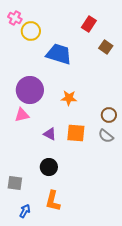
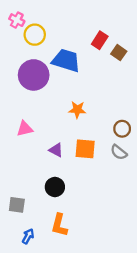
red rectangle: (89, 24) -> (100, 40), moved
purple circle: (30, 90) -> (34, 75), moved

